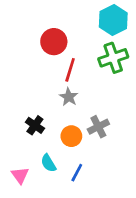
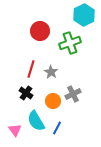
green cross: (113, 58) -> (70, 43), moved
red line: (70, 70) -> (31, 69), moved
cyan semicircle: (48, 163) -> (36, 121), size x1.5

